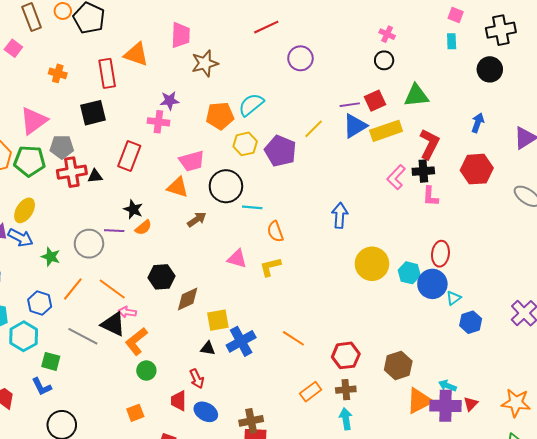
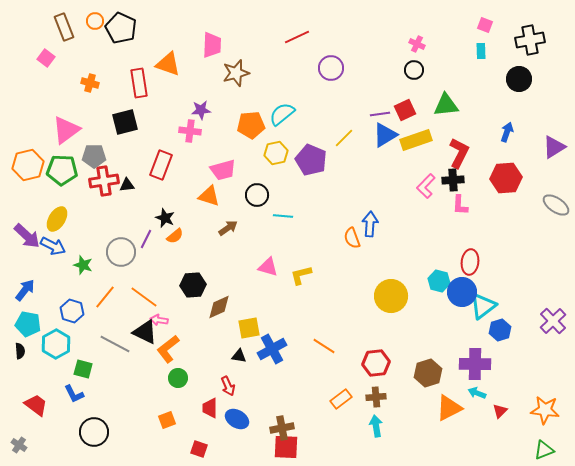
black circle: (226, 186) -> (257, 195), size x0.7
purple line: (114, 231) -> (146, 239), turned -66
orange semicircle: (275, 232) -> (352, 238), moved
yellow circle: (372, 264) -> (391, 296), moved
cyan triangle: (454, 298) -> (483, 306), size x1.8
purple cross: (445, 406) -> (475, 364), moved

